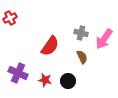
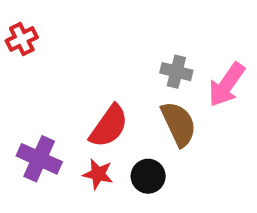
red semicircle: (50, 46) -> (109, 126), moved
brown semicircle: (82, 57) -> (179, 124), size x1.5

